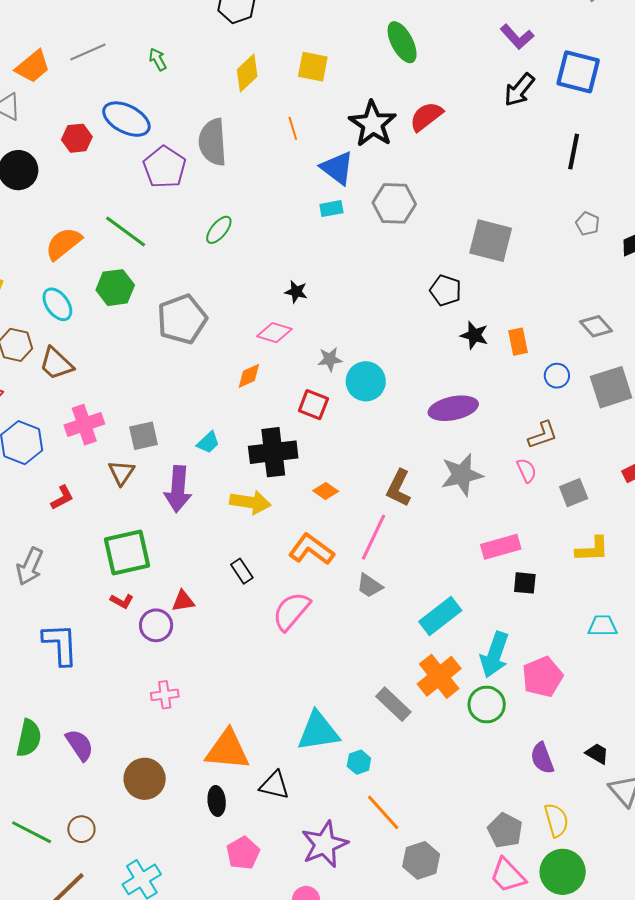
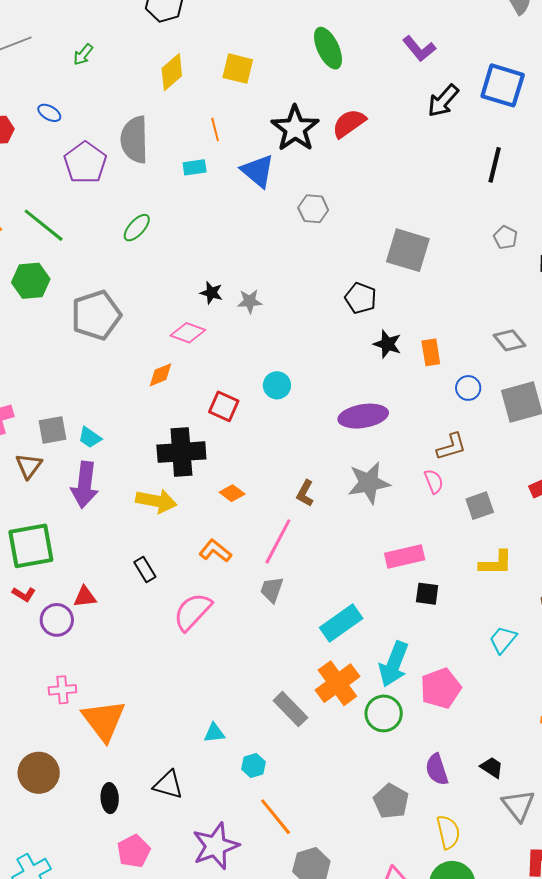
purple L-shape: (517, 37) -> (419, 49), moved
green arrow: (158, 59) -> (83, 55), turned -115
blue ellipse: (126, 119) -> (49, 113), size x0.5
gray hexagon: (394, 203) -> (313, 209), size x0.7
cyan rectangle: (331, 209) -> (195, 167), moved
gray star: (330, 359) -> (250, 301), moved
cyan circle: (366, 381) -> (277, 385), size x0.7
cyan trapezoid: (208, 442) -> (90, 438), moved, turned 75
brown L-shape: (399, 488) -> (305, 493), size x0.7
orange L-shape: (311, 549) -> (215, 551), size x0.7
gray trapezoid: (369, 586) -> (272, 590), turned 72
cyan trapezoid: (603, 626) -> (503, 640), turned -52
cyan triangle: (318, 731) -> (214, 733), size x0.5
orange triangle: (227, 750) -> (104, 720), moved, turned 45
gray pentagon: (505, 830) -> (391, 801), moved

